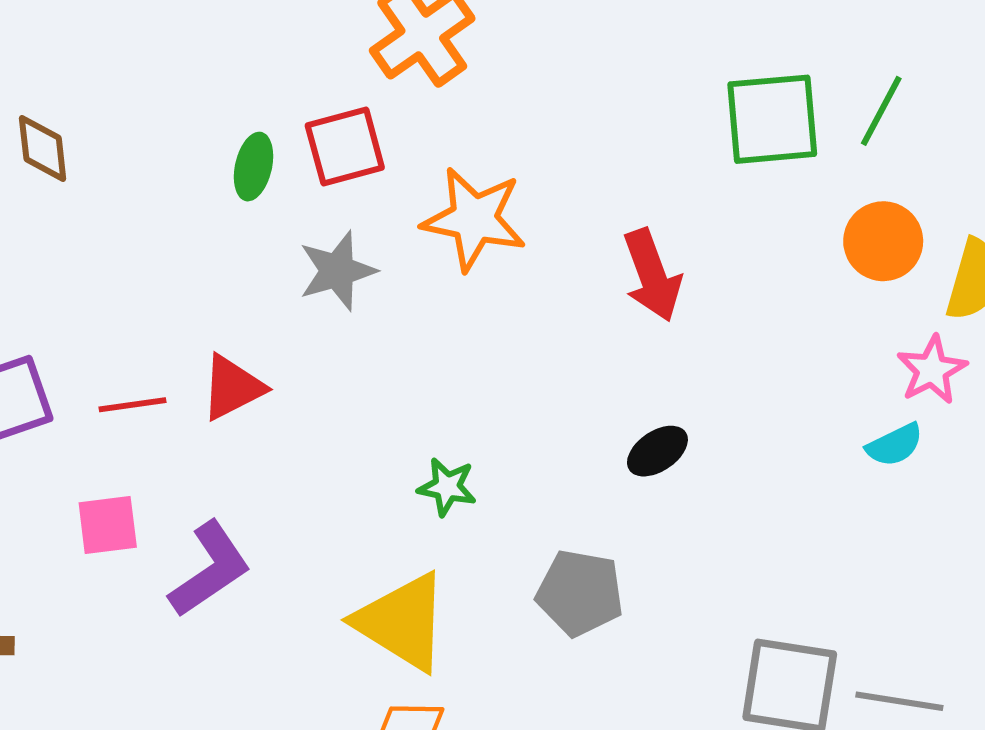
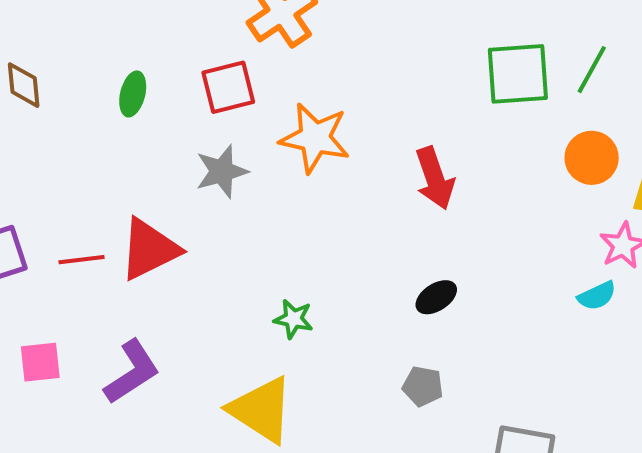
green ellipse: (254, 167) -> (133, 94), moved
red triangle: (232, 387) -> (149, 249), size x1.4
pink square: (108, 525) -> (40, 362), moved
gray pentagon: (580, 593) -> (423, 386), moved, size x0.7

